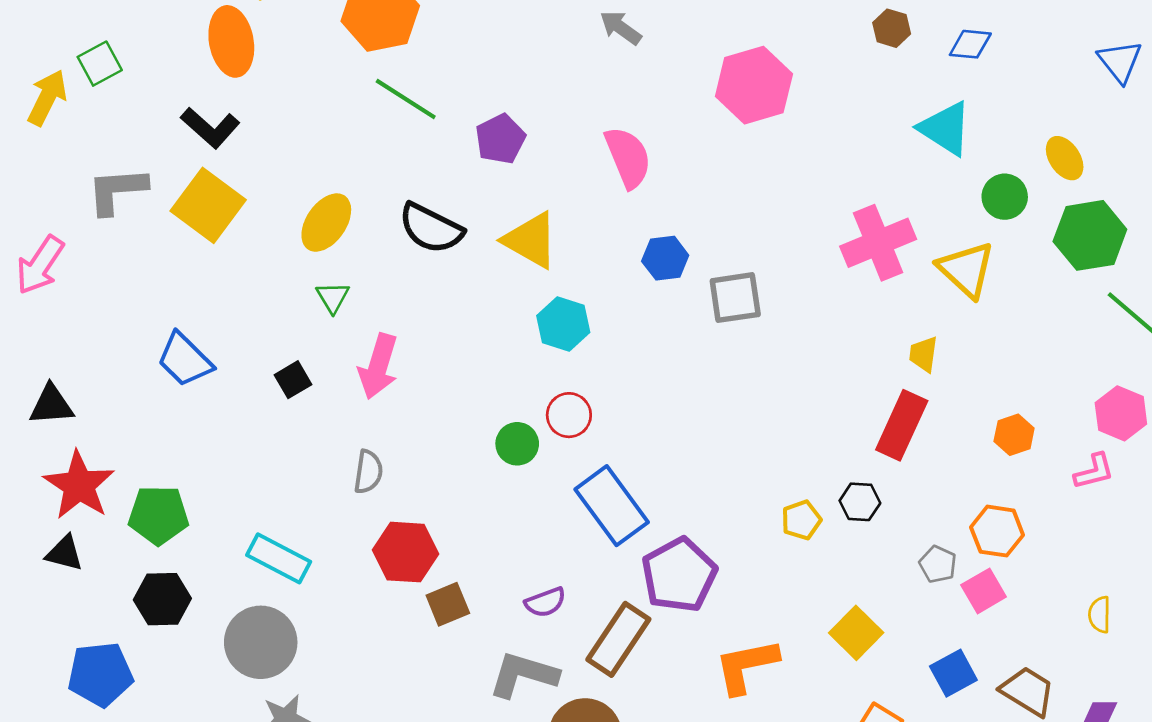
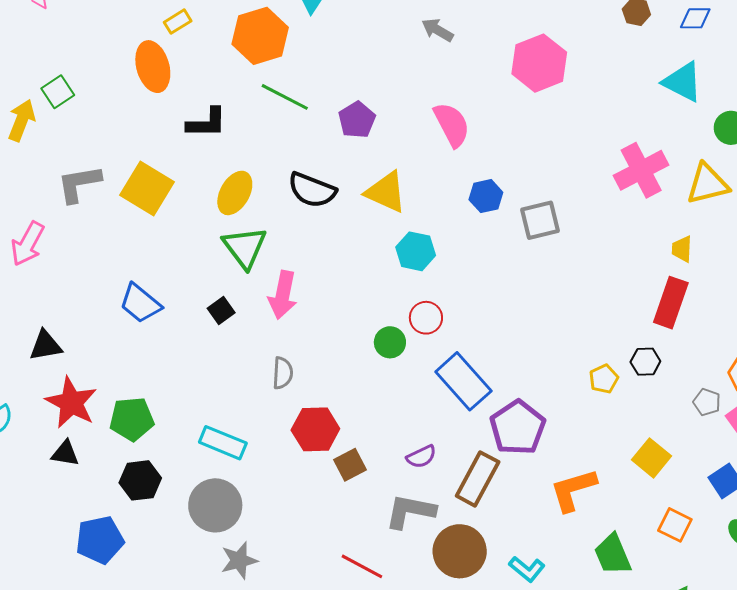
black L-shape: (210, 128) -> (207, 123), moved, turned -36
yellow triangle: (966, 270) -> (708, 184), turned -51
green triangle: (333, 297) -> (245, 247), size x1.8

